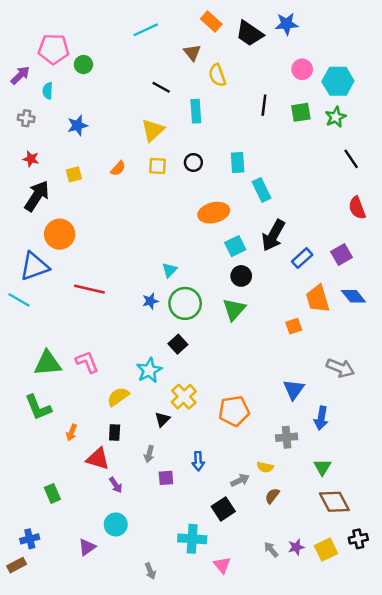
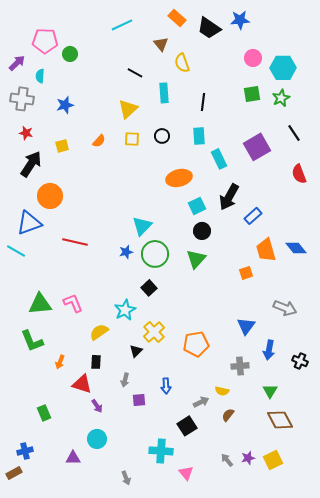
black line: (264, 105) -> (203, 102), moved
gray cross: (26, 118) -> (22, 99), size x1.6
purple square: (342, 254) -> (257, 147), moved, size x1.5
cyan triangle: (169, 270) -> (142, 226), size x1.5
black cross: (358, 539) -> (300, 361), moved, turned 35
purple triangle: (87, 547) -> (73, 458), turned 35

